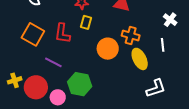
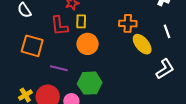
red L-shape: (62, 33) -> (59, 26), moved
white line: (163, 45) -> (167, 31), moved
orange circle: (108, 49) -> (88, 44), moved

